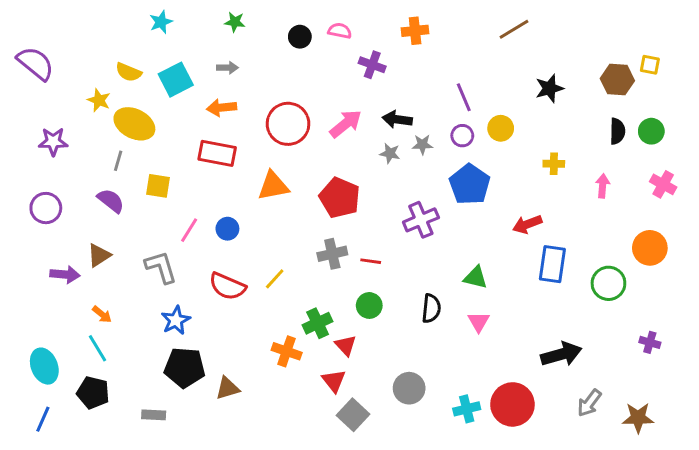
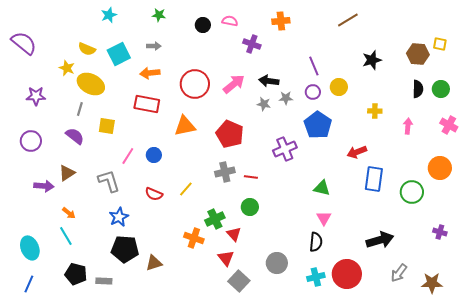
red semicircle: (227, 286) -> (154, 194), size x0.7
black semicircle: (431, 308) -> (316, 242), moved
black pentagon: (93, 393) -> (76, 274), moved

